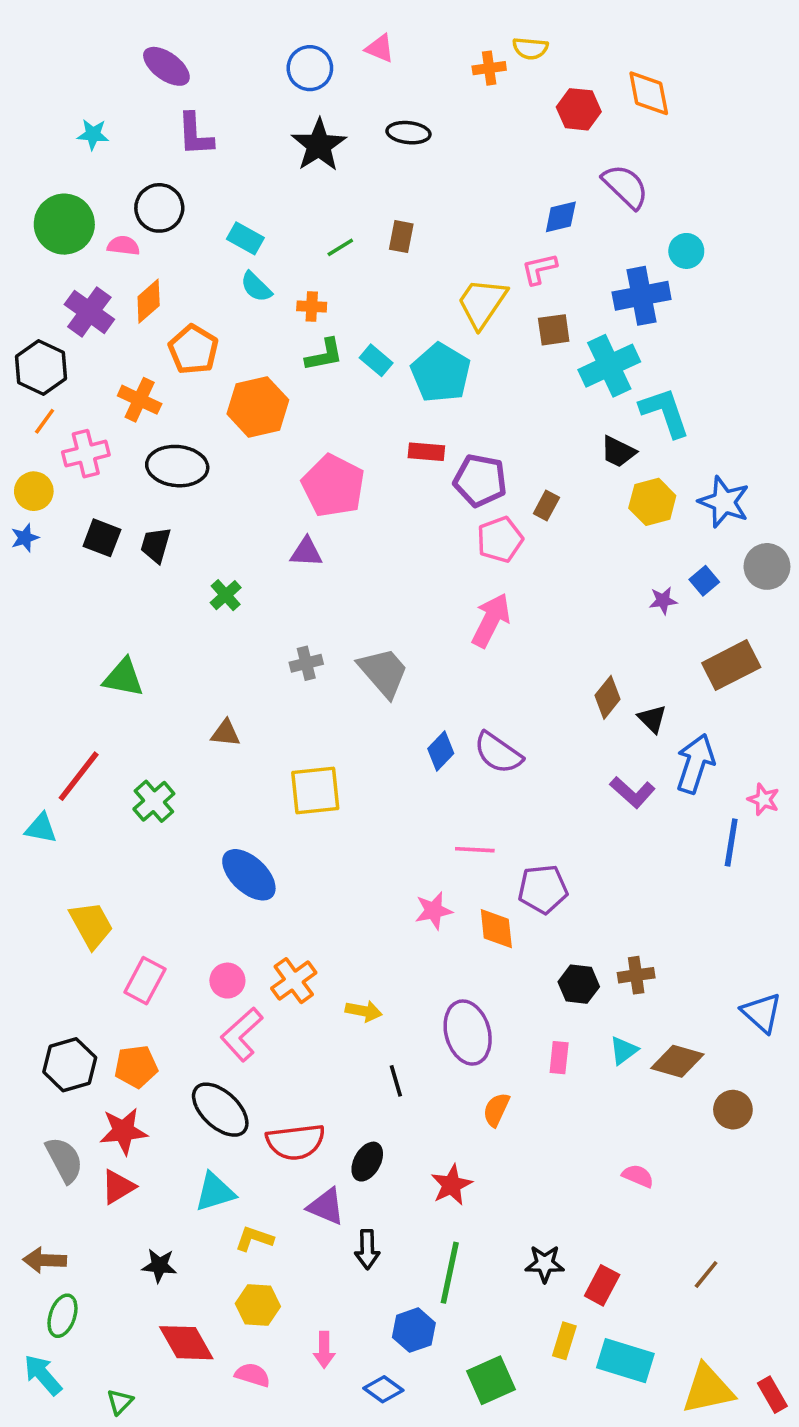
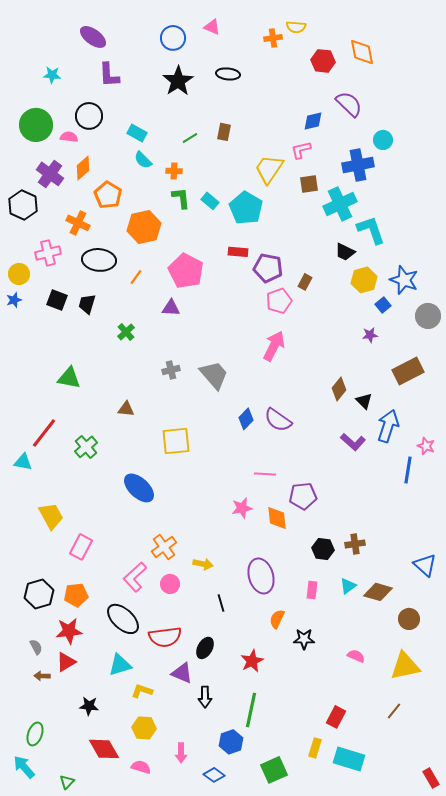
green L-shape: (324, 355) -> (181, 198), turned -85
orange line: (45, 421) -> (136, 277), moved
blue square: (704, 581) -> (383, 305), moved
pink circle: (227, 981) -> (170, 584), moved
gray semicircle: (64, 1160) -> (36, 647), size x0.6
brown arrow: (45, 1260) -> (42, 676), moved, size x0.7
black star: (545, 1264) -> (304, 639), moved
yellow triangle: (708, 1389) -> (405, 666), moved

